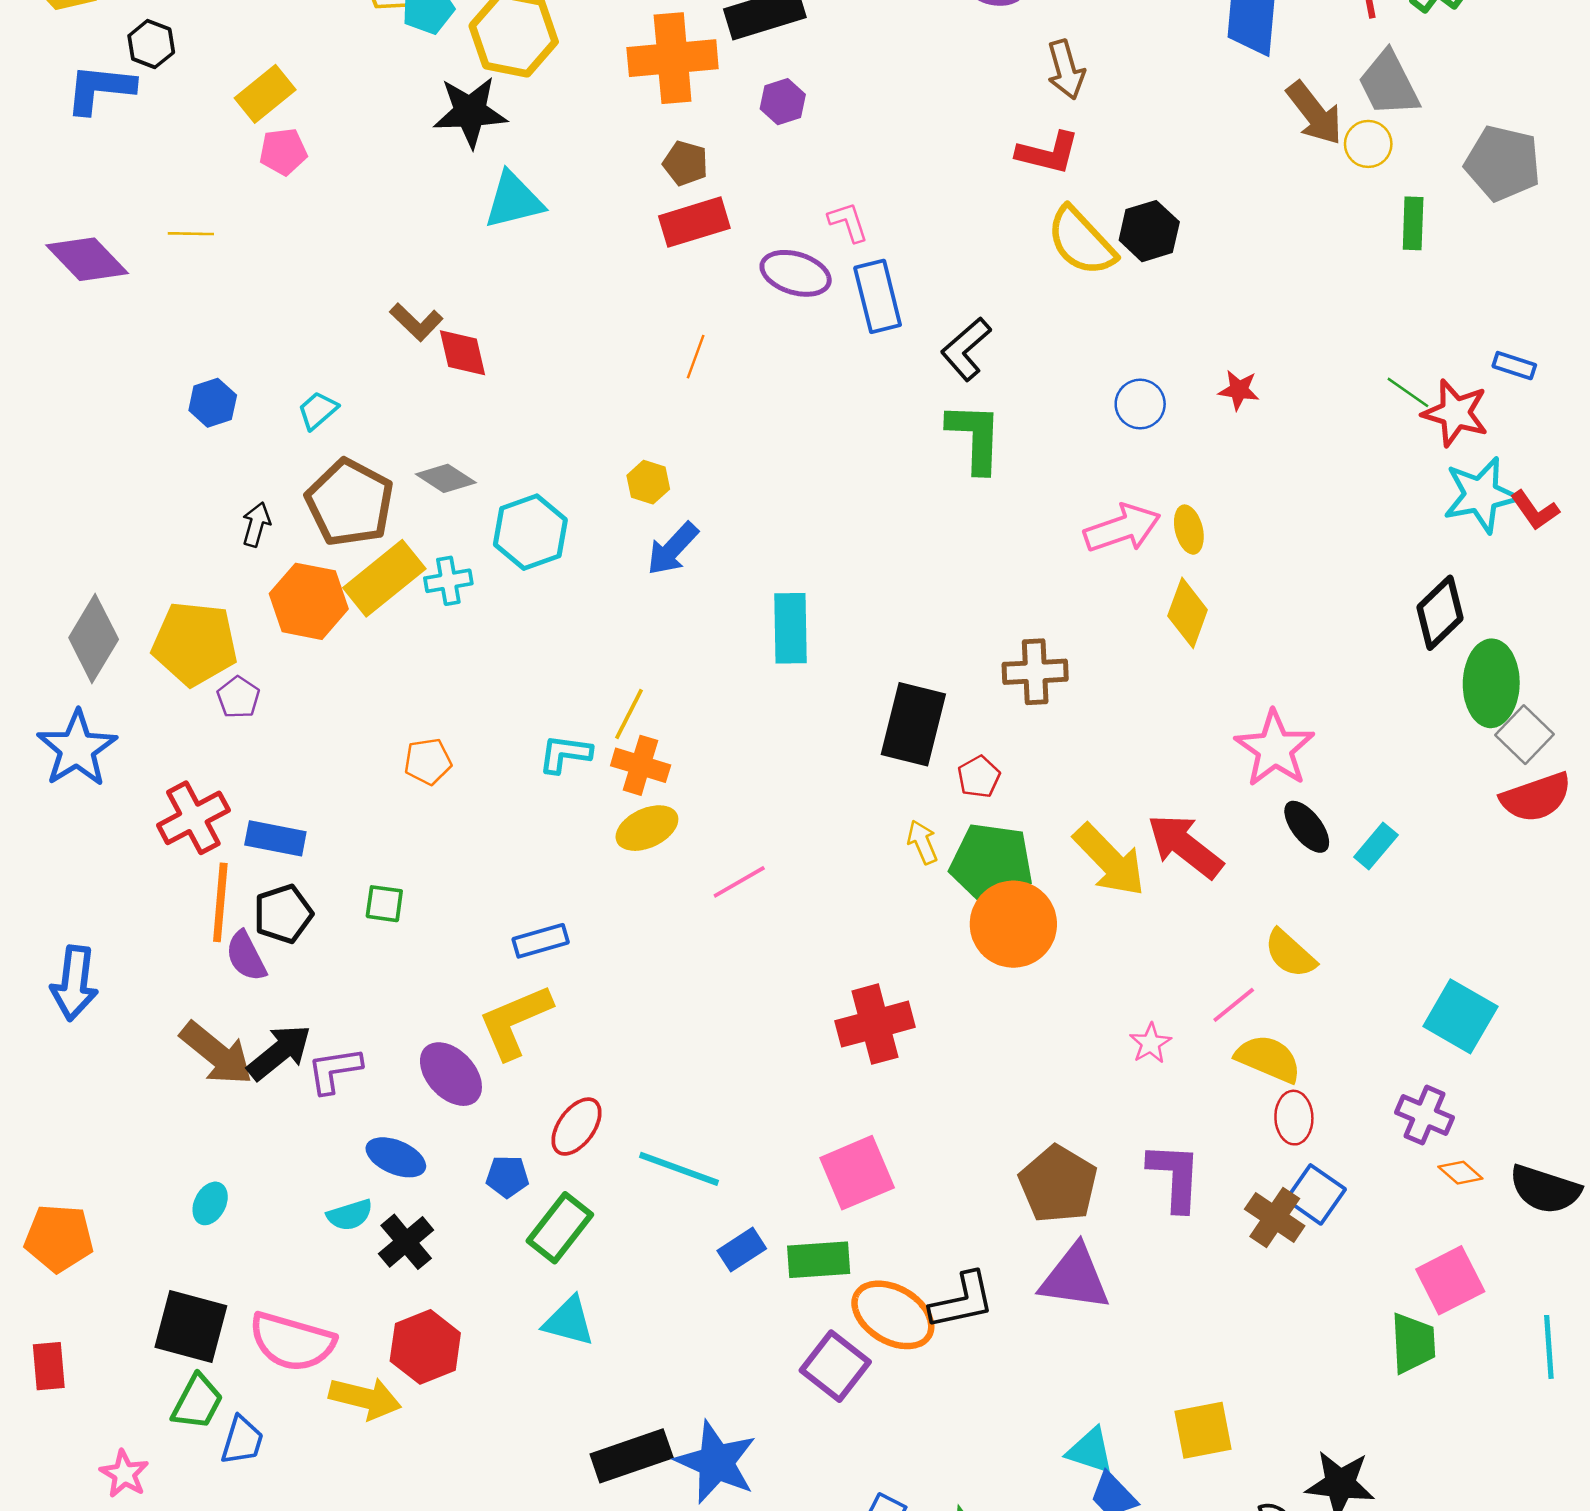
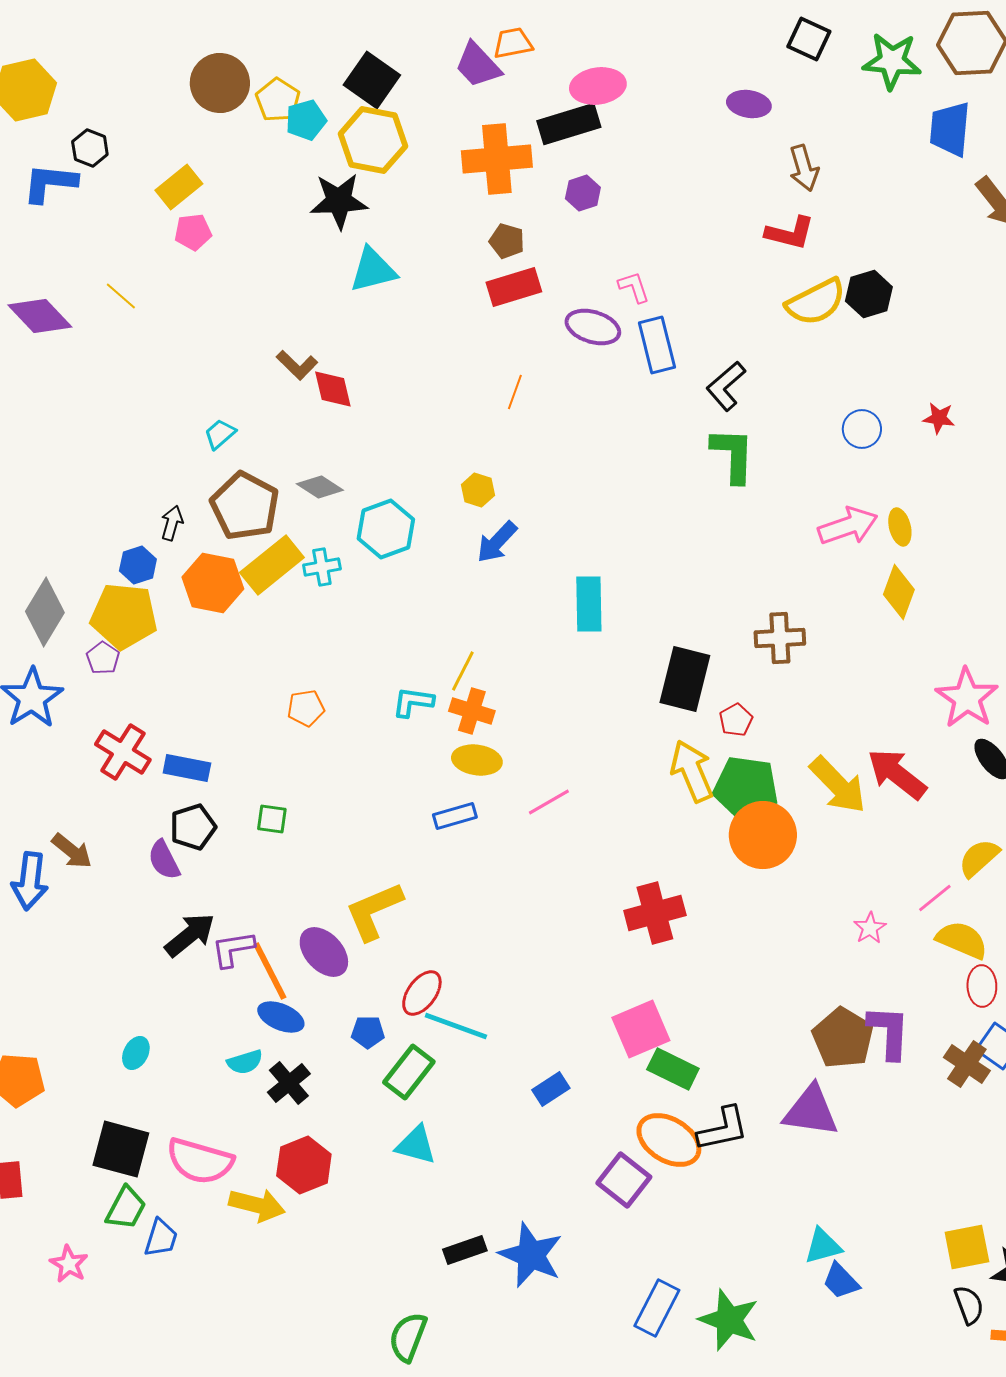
yellow line: (191, 234) -> (121, 296), turned 40
yellow semicircle: (1081, 241) -> (816, 302), turned -74
blue hexagon: (213, 403) -> (138, 565), moved
purple pentagon: (238, 697) -> (103, 658), moved
red cross: (193, 818) -> (123, 752), turned -30
yellow ellipse: (647, 828) -> (477, 760), turned 33
yellow arrow: (922, 842) -> (692, 771), size x1.8
orange line: (220, 902) -> (270, 971), moved, turned -32
blue rectangle: (541, 941) -> (455, 816), moved
yellow semicircle: (1290, 954) -> (979, 858), turned 96
brown arrow: (217, 1054) -> (72, 851), moved, size x0.7
cyan line: (679, 1169) -> (456, 1026), moved
brown pentagon: (1058, 1184) -> (843, 1038), moved
green rectangle: (819, 1260) -> (673, 1069), moved, turned 30
yellow square: (1203, 1430) -> (967, 1247), moved
cyan triangle: (1090, 1451) -> (823, 1246), turned -33
black rectangle: (632, 1456) -> (465, 1250), size x0.7

